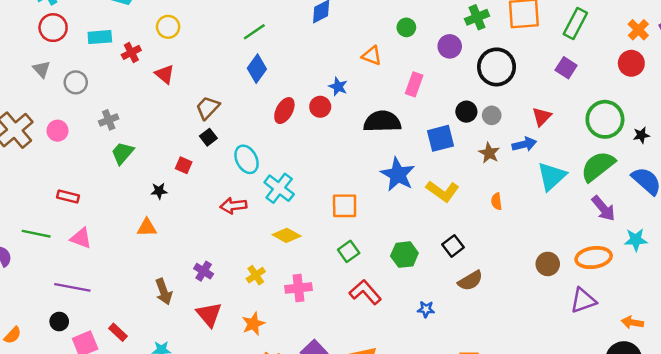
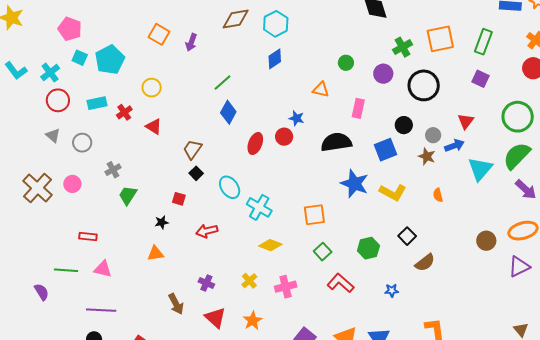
gray circle: (492, 115) -> (433, 135), moved
red arrow: (233, 206) -> (207, 231), moved

